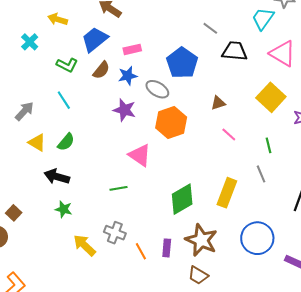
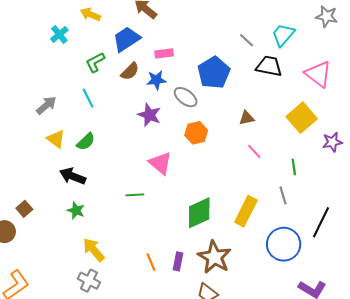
cyan trapezoid: (263, 19) -> (283, 35), moved
green L-shape: (67, 65) -> (95, 62), turned 120
orange hexagon: (171, 123) -> (196, 133), size x0.7
gray cross: (115, 233) -> (89, 281), moved
blue circle: (257, 238) -> (284, 244), moved

